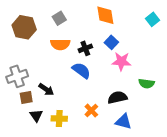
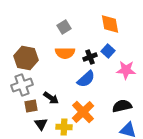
brown hexagon: (24, 27) -> (26, 58), moved
blue square: (111, 42) -> (108, 51), moved
blue semicircle: (81, 70) -> (86, 79), turned 102
orange cross: (91, 111) -> (83, 112), moved, size x1.6

